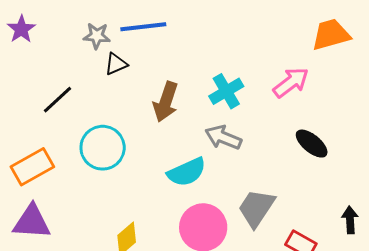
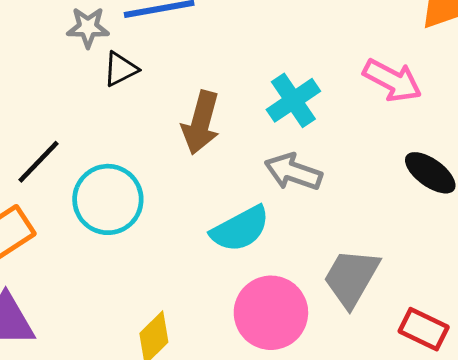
pink arrow: (291, 82) -> (392, 80), turned 69
black line: (57, 100) -> (39, 162), moved

